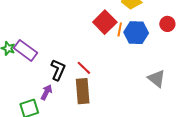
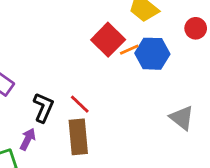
red circle: (167, 24) -> (196, 28), moved
orange line: (120, 29) -> (129, 50), turned 56

